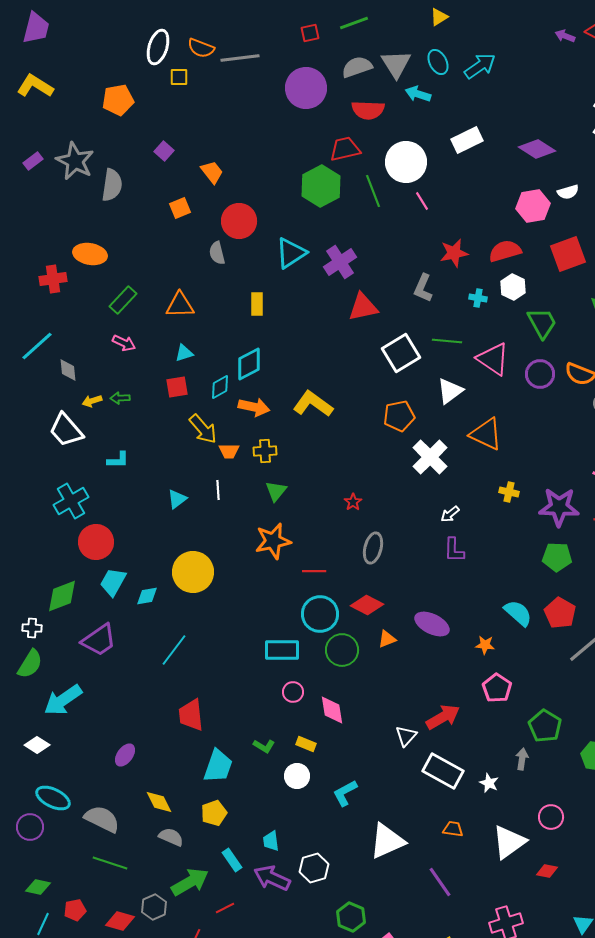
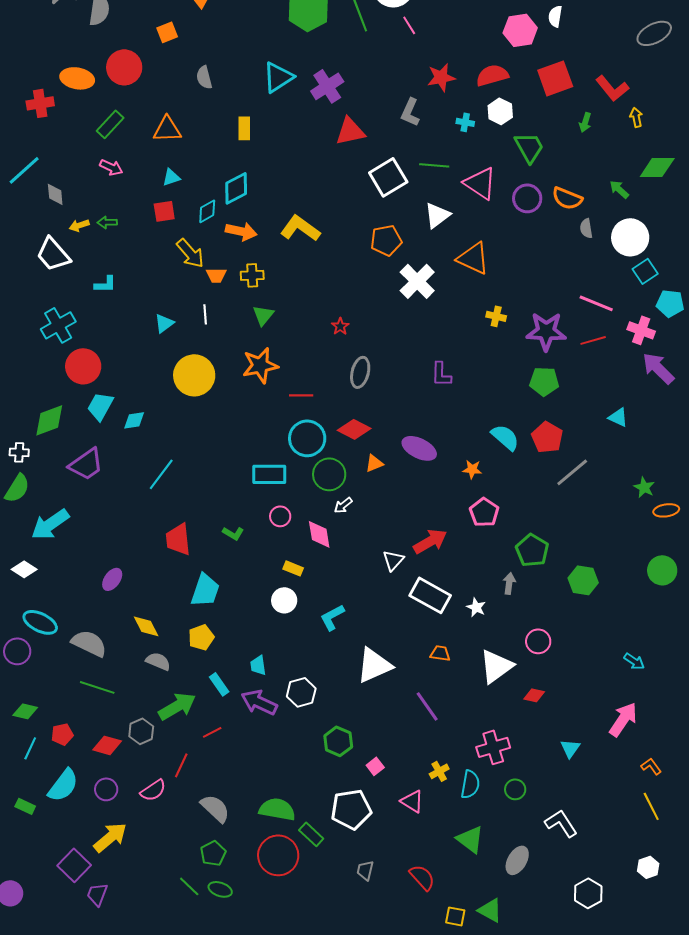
white semicircle: (568, 192) -> (555, 16), turned 115
red circle: (239, 221) -> (124, 67), moved
white arrow: (450, 514) -> (343, 505), moved
yellow circle: (193, 572) -> (194, 375), moved
green L-shape: (264, 746) -> (233, 533), moved

